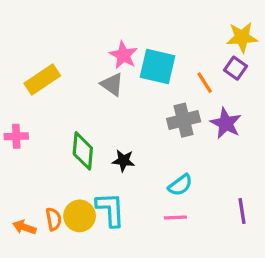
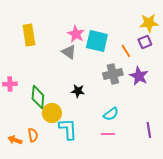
purple square: (236, 68) -> (145, 42), turned 32
yellow rectangle: (42, 79) -> (29, 35), moved, turned -65
green diamond: (83, 151) -> (38, 97), moved
black star: (123, 161) -> (78, 91), moved
yellow circle: (80, 216) -> (52, 113), moved

